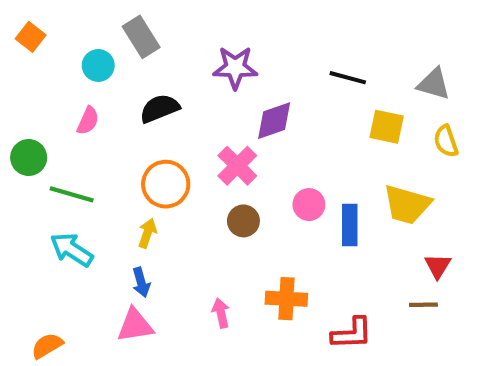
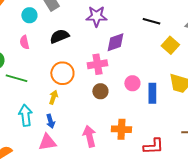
pink semicircle: (88, 121) -> (24, 42), turned 144
yellow square: (387, 127) -> (170, 45), turned 30
pink cross: (237, 166) -> (97, 64), turned 36
cyan arrow: (72, 250) -> (25, 115), moved, turned 50
pink arrow: (221, 313) -> (89, 136), size x1.5

